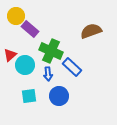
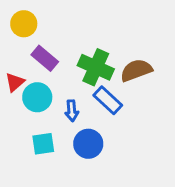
purple rectangle: (30, 29) -> (45, 58), moved
brown semicircle: (91, 31) -> (136, 70), moved
green cross: (51, 51) -> (96, 67), moved

